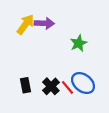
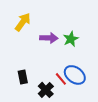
purple arrow: (44, 23) -> (49, 38), moved
black cross: (51, 86) -> (46, 90), moved

